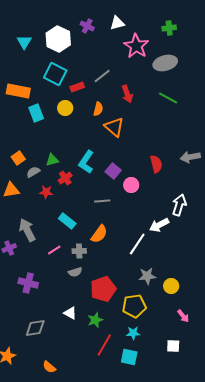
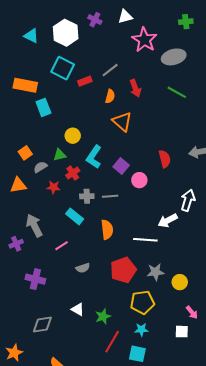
green cross: (169, 28) -> (186, 22), moved
cyan triangle: (24, 42) -> (31, 36), turned -35
yellow circle: (65, 108) -> (73, 136), moved
orange semicircle: (98, 109) -> (110, 96), moved
orange semicircle: (99, 234) -> (107, 230), turned -42
white line: (137, 244) -> (145, 240), turned 60
gray cross: (79, 251) -> (87, 196), moved
red pentagon: (103, 289) -> (123, 270), moved
white square: (173, 346) -> (182, 332), moved

